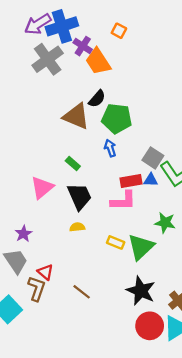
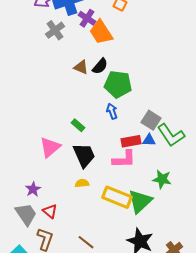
gray cross: (48, 59) -> (55, 30), size x0.7
brown triangle: (76, 116) -> (81, 67), moved, size x0.6
yellow rectangle: (116, 242) -> (117, 197), size x1.8
red triangle: (45, 272) -> (50, 211), moved

